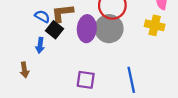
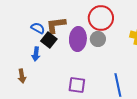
gray circle: (109, 29) -> (98, 39), size x0.6

